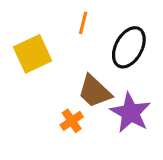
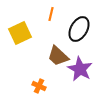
orange cross: (72, 121) -> (39, 86), moved, turned -32

